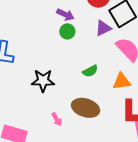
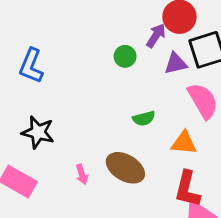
purple arrow: (65, 15) -> (156, 36), moved, turned -96
black star: (43, 81) -> (38, 132), moved

